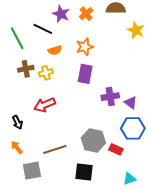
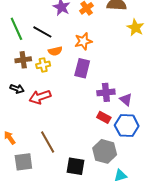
black line: (43, 29) -> (42, 32), moved
orange semicircle: (55, 50) -> (55, 51), moved
black arrow: (17, 122) -> (17, 89), moved, turned -48
gray hexagon: (93, 140) -> (105, 151), moved
brown line: (55, 149) -> (48, 142), turned 75
red rectangle: (116, 149) -> (104, 117), moved

